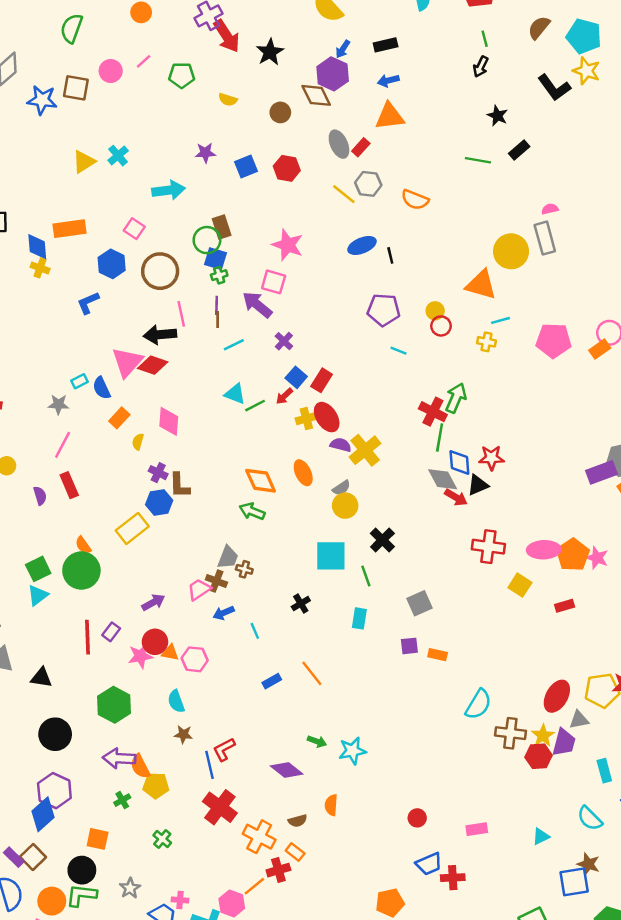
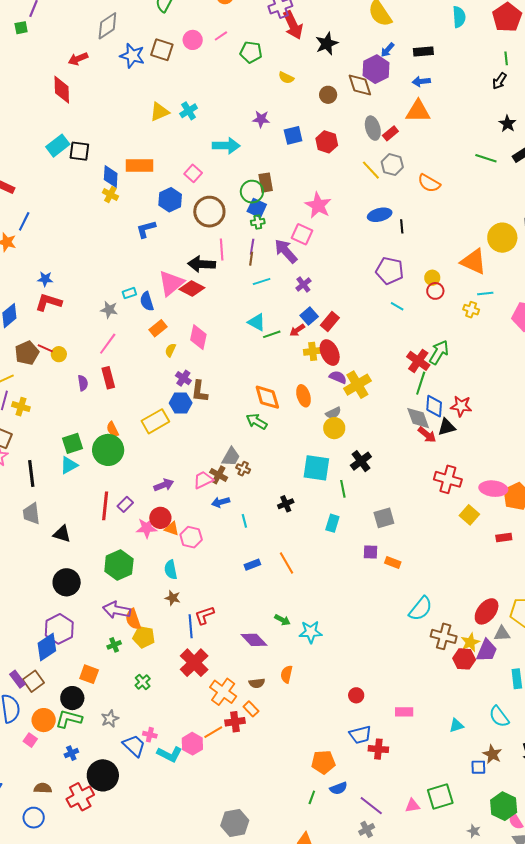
blue square: (574, 882) -> (478, 767), size x0.6

